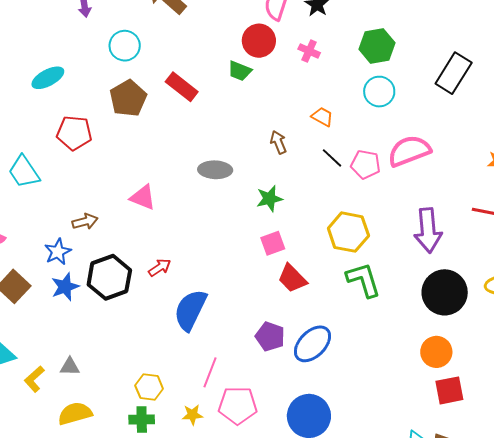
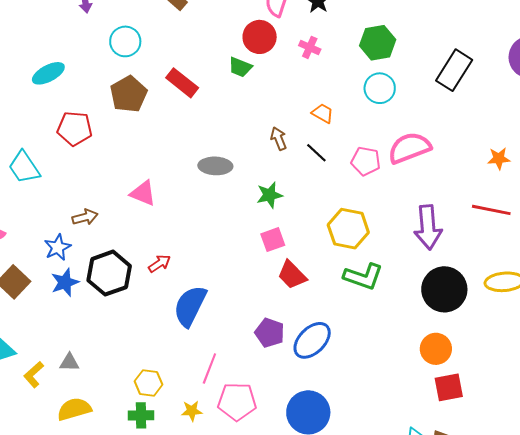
black line: (332, 158) -> (316, 153), moved
green L-shape: (363, 280) -> (363, 277), turned 126

